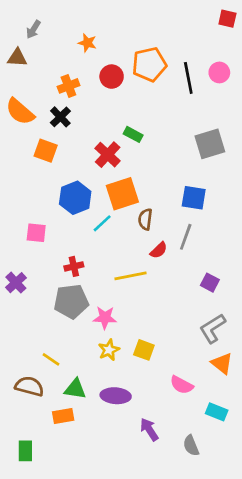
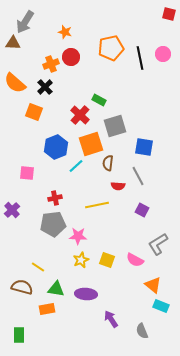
gray arrow: (33, 29) -> (25, 22), size x1.6
red circle: (112, 77) -> (71, 57), moved
gray square: (210, 144) -> (115, 126), moved
gray line: (186, 237) -> (138, 176), turned -48
red semicircle: (159, 250) -> (118, 186), turned 48
purple square: (210, 283) -> (142, 210), moved
orange triangle: (222, 363) -> (153, 285), moved
pink semicircle: (182, 385) -> (135, 260), moved

